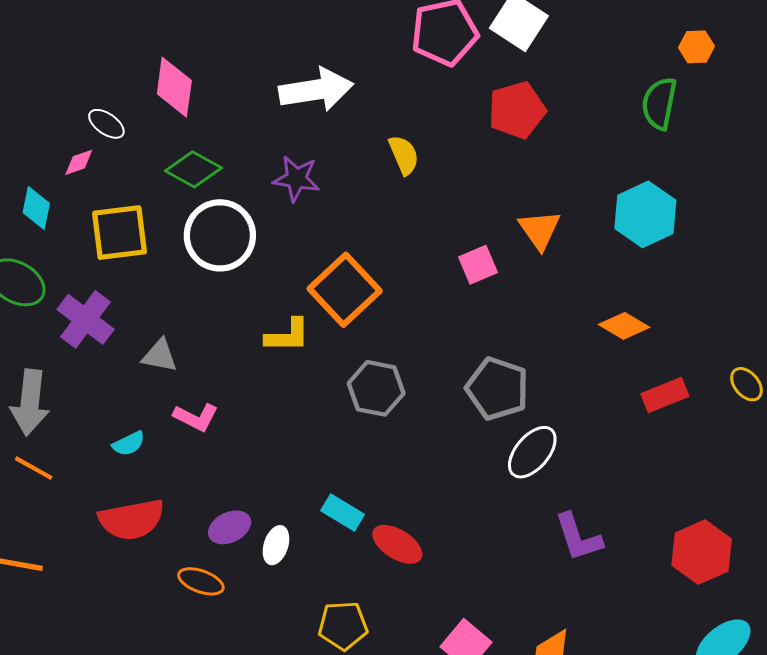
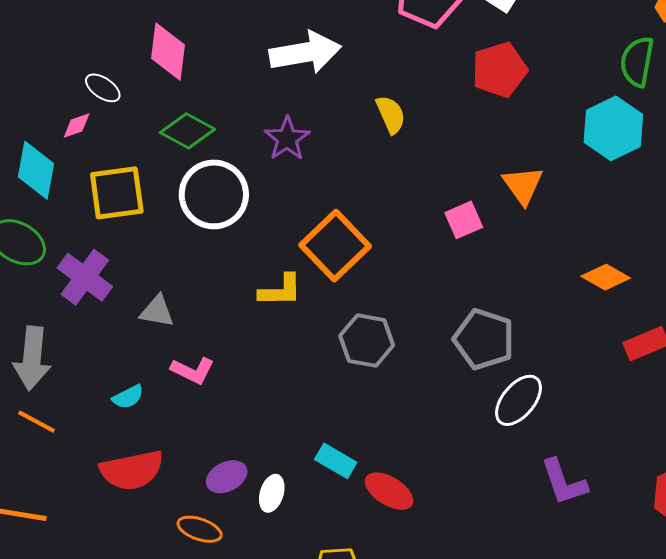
purple star: (296, 179) -> (287, 139), turned 30
cyan diamond: (36, 208) -> (36, 170), size x1.4
cyan hexagon: (645, 214) -> (613, 128), moved

